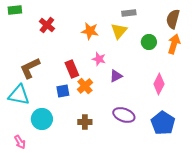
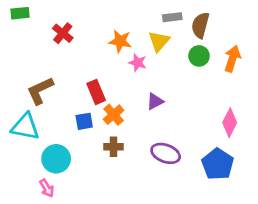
brown semicircle: (173, 19) -> (200, 25), moved
pink star: (99, 59) -> (138, 63), moved
pink diamond: (159, 84) -> (230, 123), moved
brown cross: (85, 122) -> (114, 147), moved
pink arrow: (20, 142) -> (47, 188), moved

